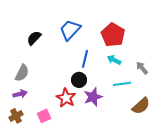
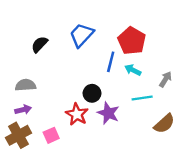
blue line: (85, 59) -> (111, 62), moved
gray arrow: (142, 68) -> (165, 79), turned 72
gray semicircle: (22, 73) -> (26, 85), turned -120
purple star: (93, 97) -> (108, 113), turned -30
brown cross: (16, 116) -> (19, 135), size x1.5

